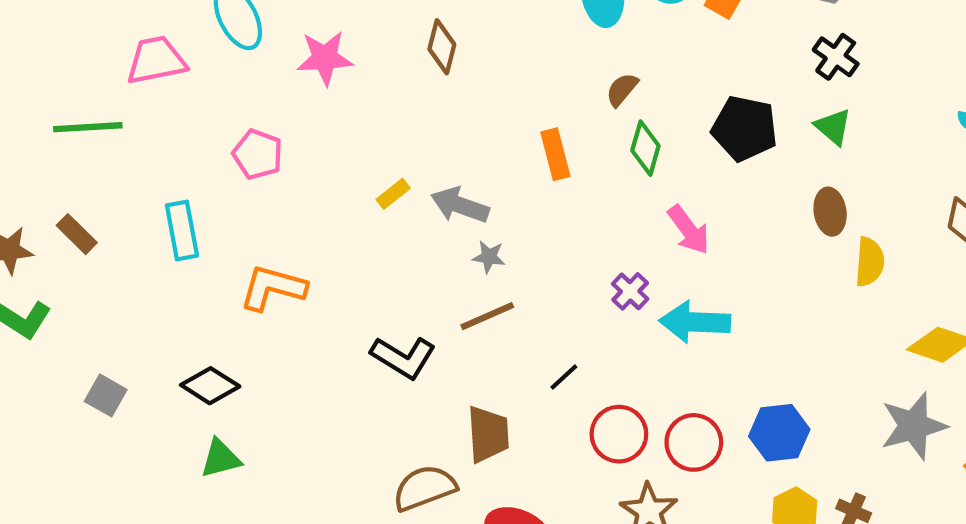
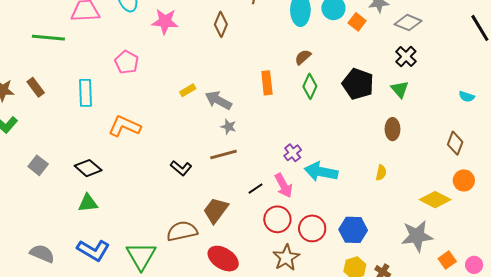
pink arrow: (689, 230) -> (284, 186), moved
yellow semicircle: (870, 262) -> (381, 173), moved, size x0.7
black L-shape: (403, 357) -> (181, 168), size x0.7
brown trapezoid: (488, 434) -> (216, 210), turned -148

